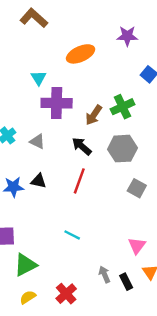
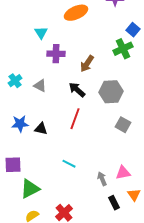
purple cross: (57, 103) -> (56, 54), size x0.7
green cross: (122, 107) -> (123, 49), moved
black triangle: (39, 181) -> (41, 129), moved
pink triangle: (137, 246) -> (123, 173), turned 42
gray arrow: (104, 274) -> (102, 179), moved

